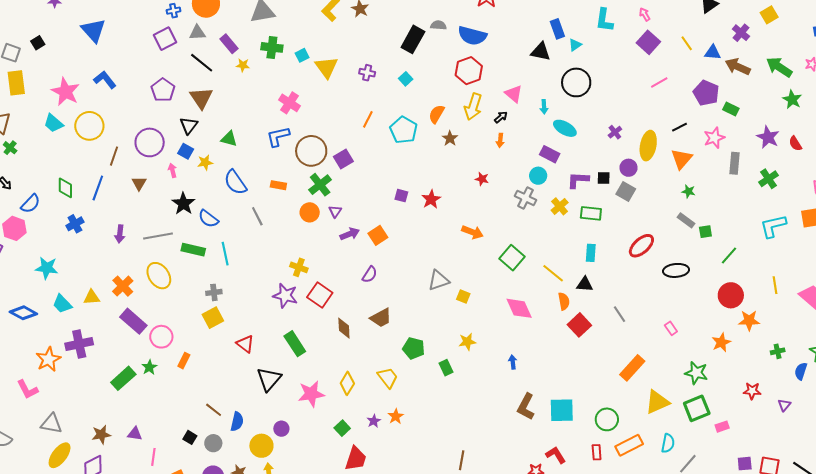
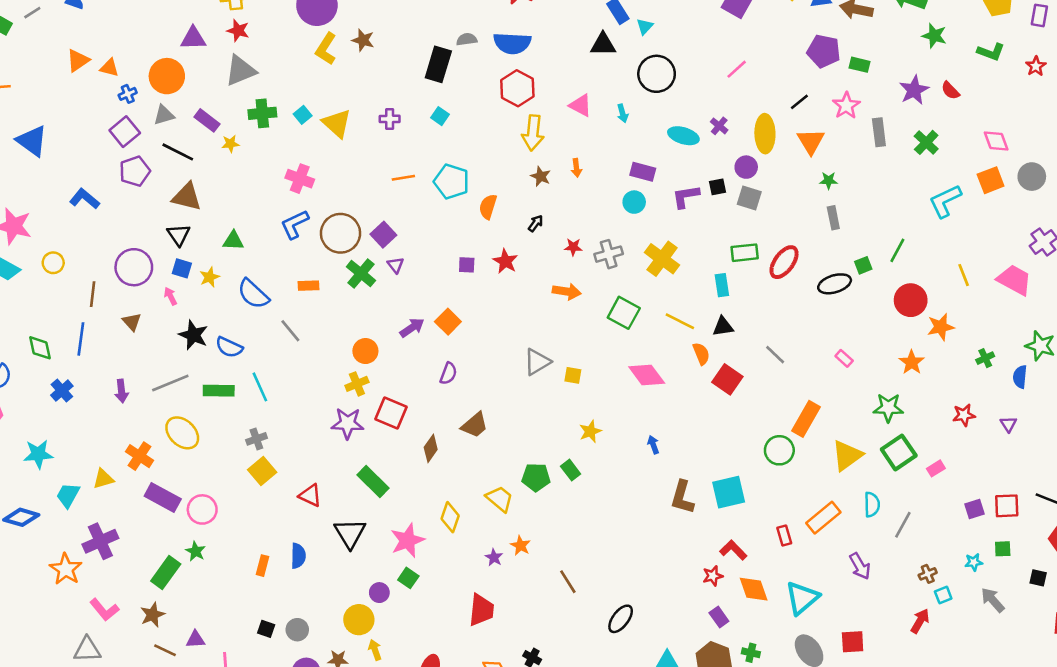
blue L-shape: (105, 80) -> (85, 199), moved
pink line: (659, 82) -> (737, 69), moved
purple pentagon: (163, 90) -> (135, 171), moved, turned 30
brown triangle: (201, 98) -> (187, 197), turned -30
orange semicircle: (437, 114) -> (488, 207), moved
black arrow: (501, 117) -> (536, 223), moved
orange line: (368, 119) -> (403, 178), turned 66
yellow circle: (89, 126) -> (53, 263), size x0.6
cyan ellipse: (565, 128) -> (683, 136), moved
purple star: (768, 137) -> (914, 90), turned 30
brown star: (450, 138) -> (541, 176), moved
red star: (482, 179) -> (573, 247), moved
gray cross: (525, 198) -> (609, 254), moved, turned -30
yellow cross: (560, 206) -> (662, 259), moved, size x1.5
purple triangle: (335, 211) -> (395, 265), moved
orange circle: (310, 212) -> (365, 351), moved
green rectangle: (591, 213) -> (745, 253), moved
gray rectangle: (686, 220) -> (833, 218), turned 54
green square: (705, 232) -> (863, 265), moved
yellow cross: (299, 267) -> (357, 384), turned -30
cyan trapezoid: (62, 304) -> (68, 495), turned 85
brown diamond: (344, 328) -> (431, 448), turned 50
green pentagon: (414, 348) -> (536, 477), moved
orange rectangle: (184, 361) -> (262, 566), moved
pink L-shape: (27, 389) -> (104, 610), moved
brown line: (214, 410) -> (165, 650), moved
green circle: (607, 419) -> (779, 450), moved
blue semicircle: (237, 422) -> (298, 556), moved
green square: (342, 428) -> (408, 578), moved
brown star: (101, 435) -> (153, 615), moved
brown line: (462, 460) -> (568, 582), moved, turned -30

